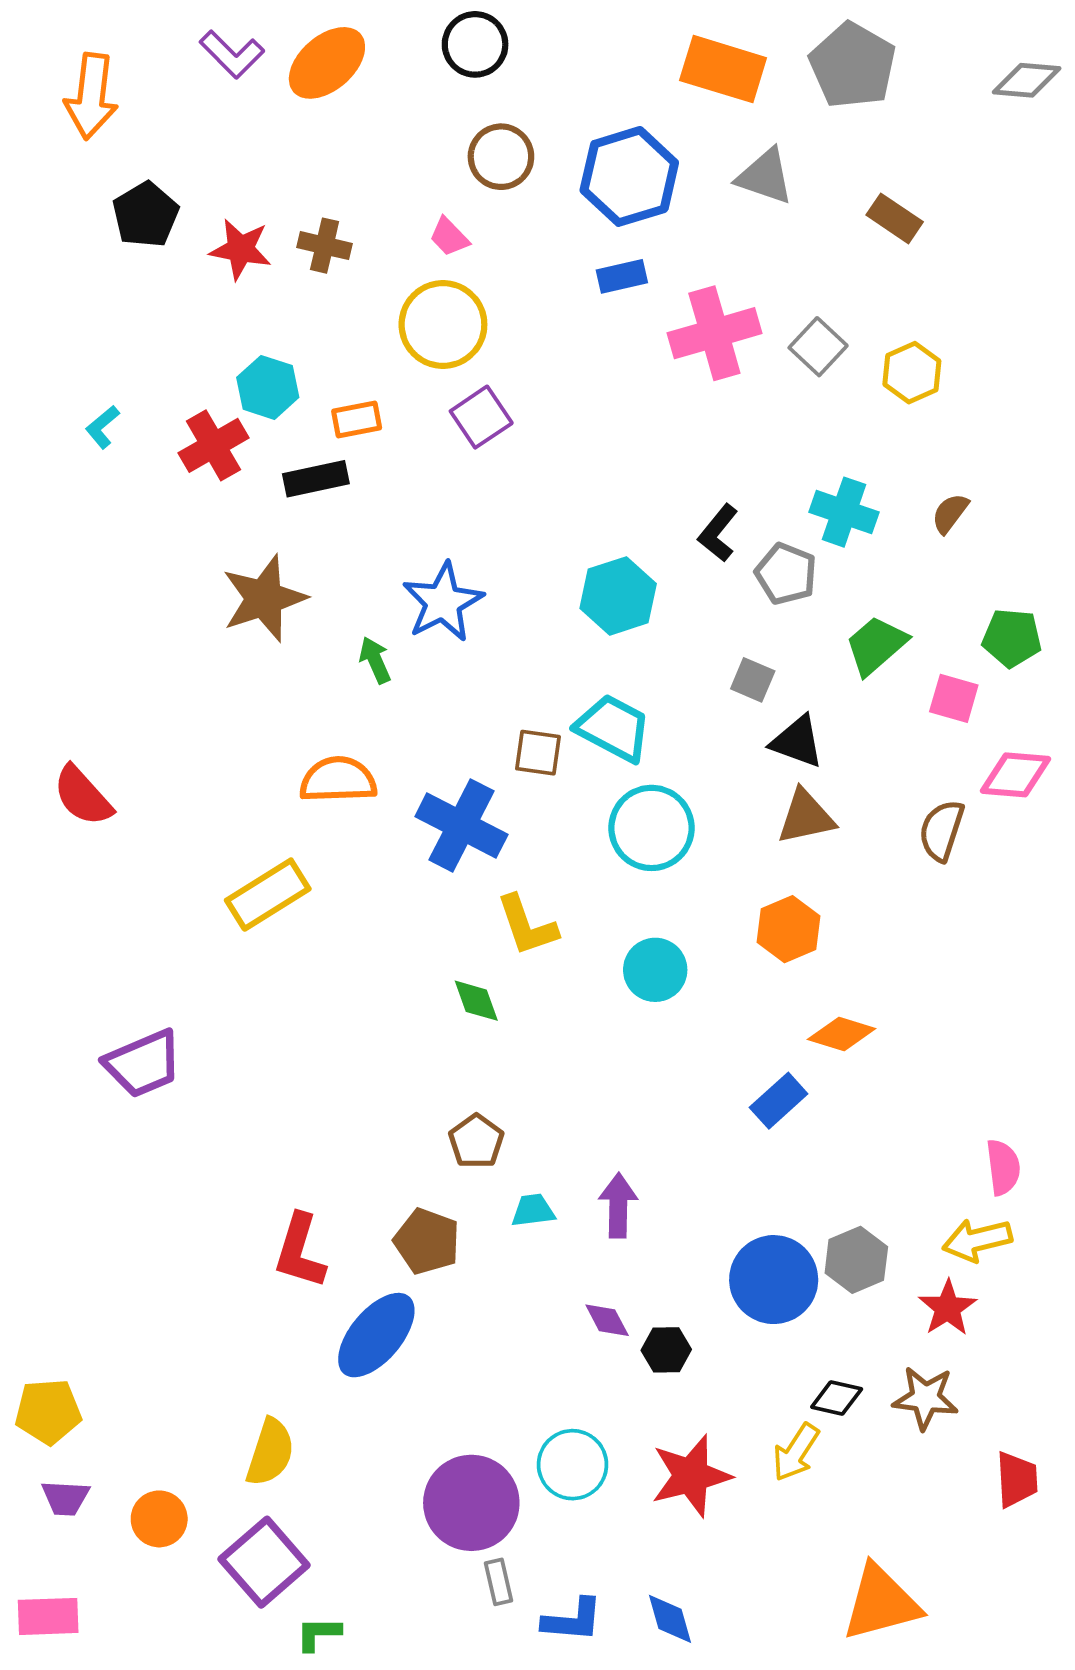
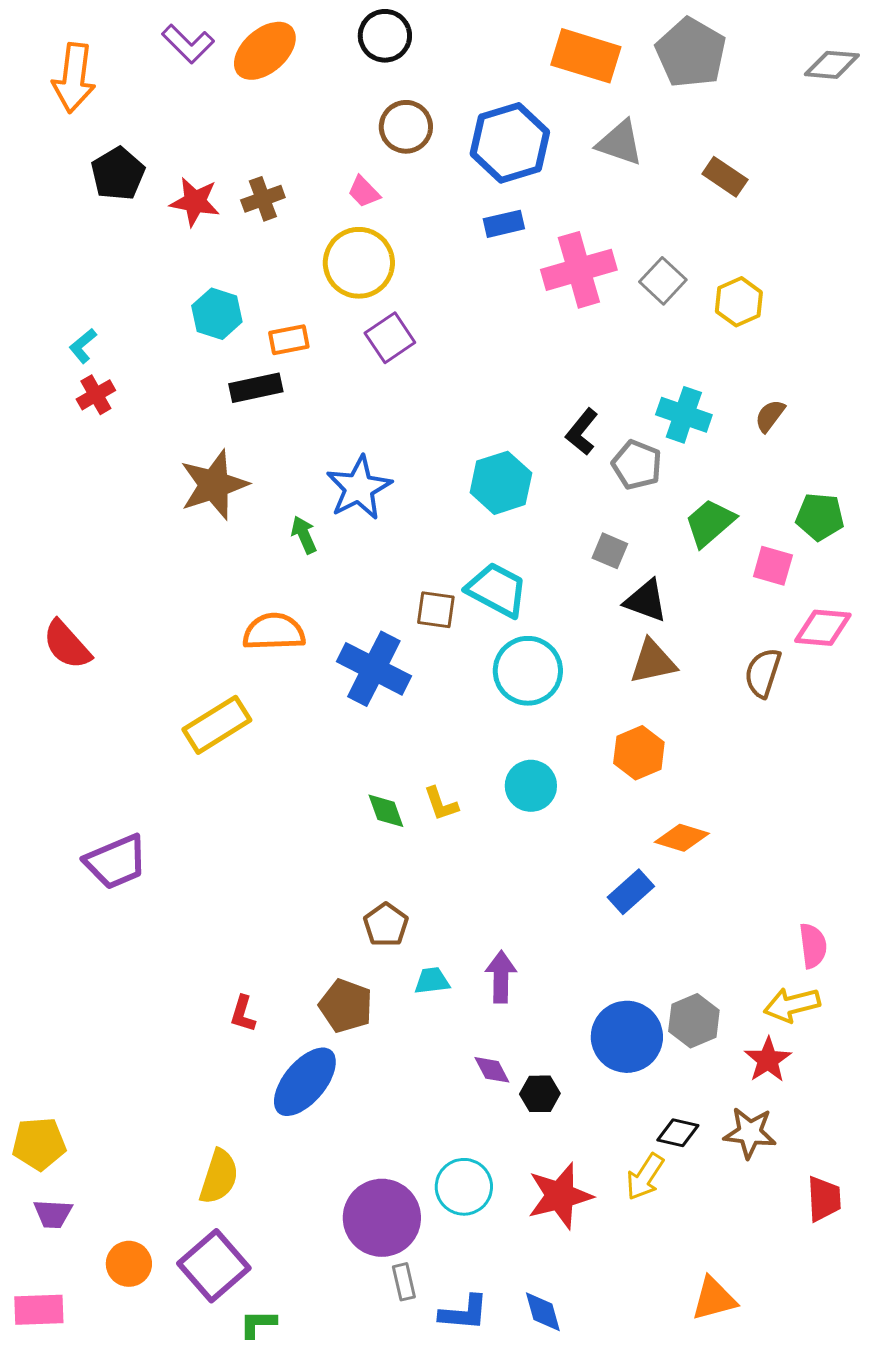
brown cross: (325, 246) -> (263, 199), turned -33
red cross: (213, 445) -> (96, 395), moved, size x0.7
yellow L-shape: (527, 925) -> (441, 804), moved, size x0.7
red L-shape: (300, 1251) -> (243, 1014), size x0.6
orange circle: (159, 1519) -> (129, 1264), moved
orange triangle: (881, 1603) -> (714, 1299), size x0.7

